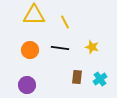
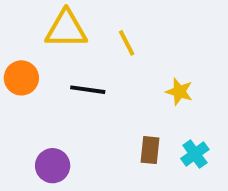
black line: (60, 48) -> (88, 90), moved
orange circle: (30, 50) -> (21, 78), moved

